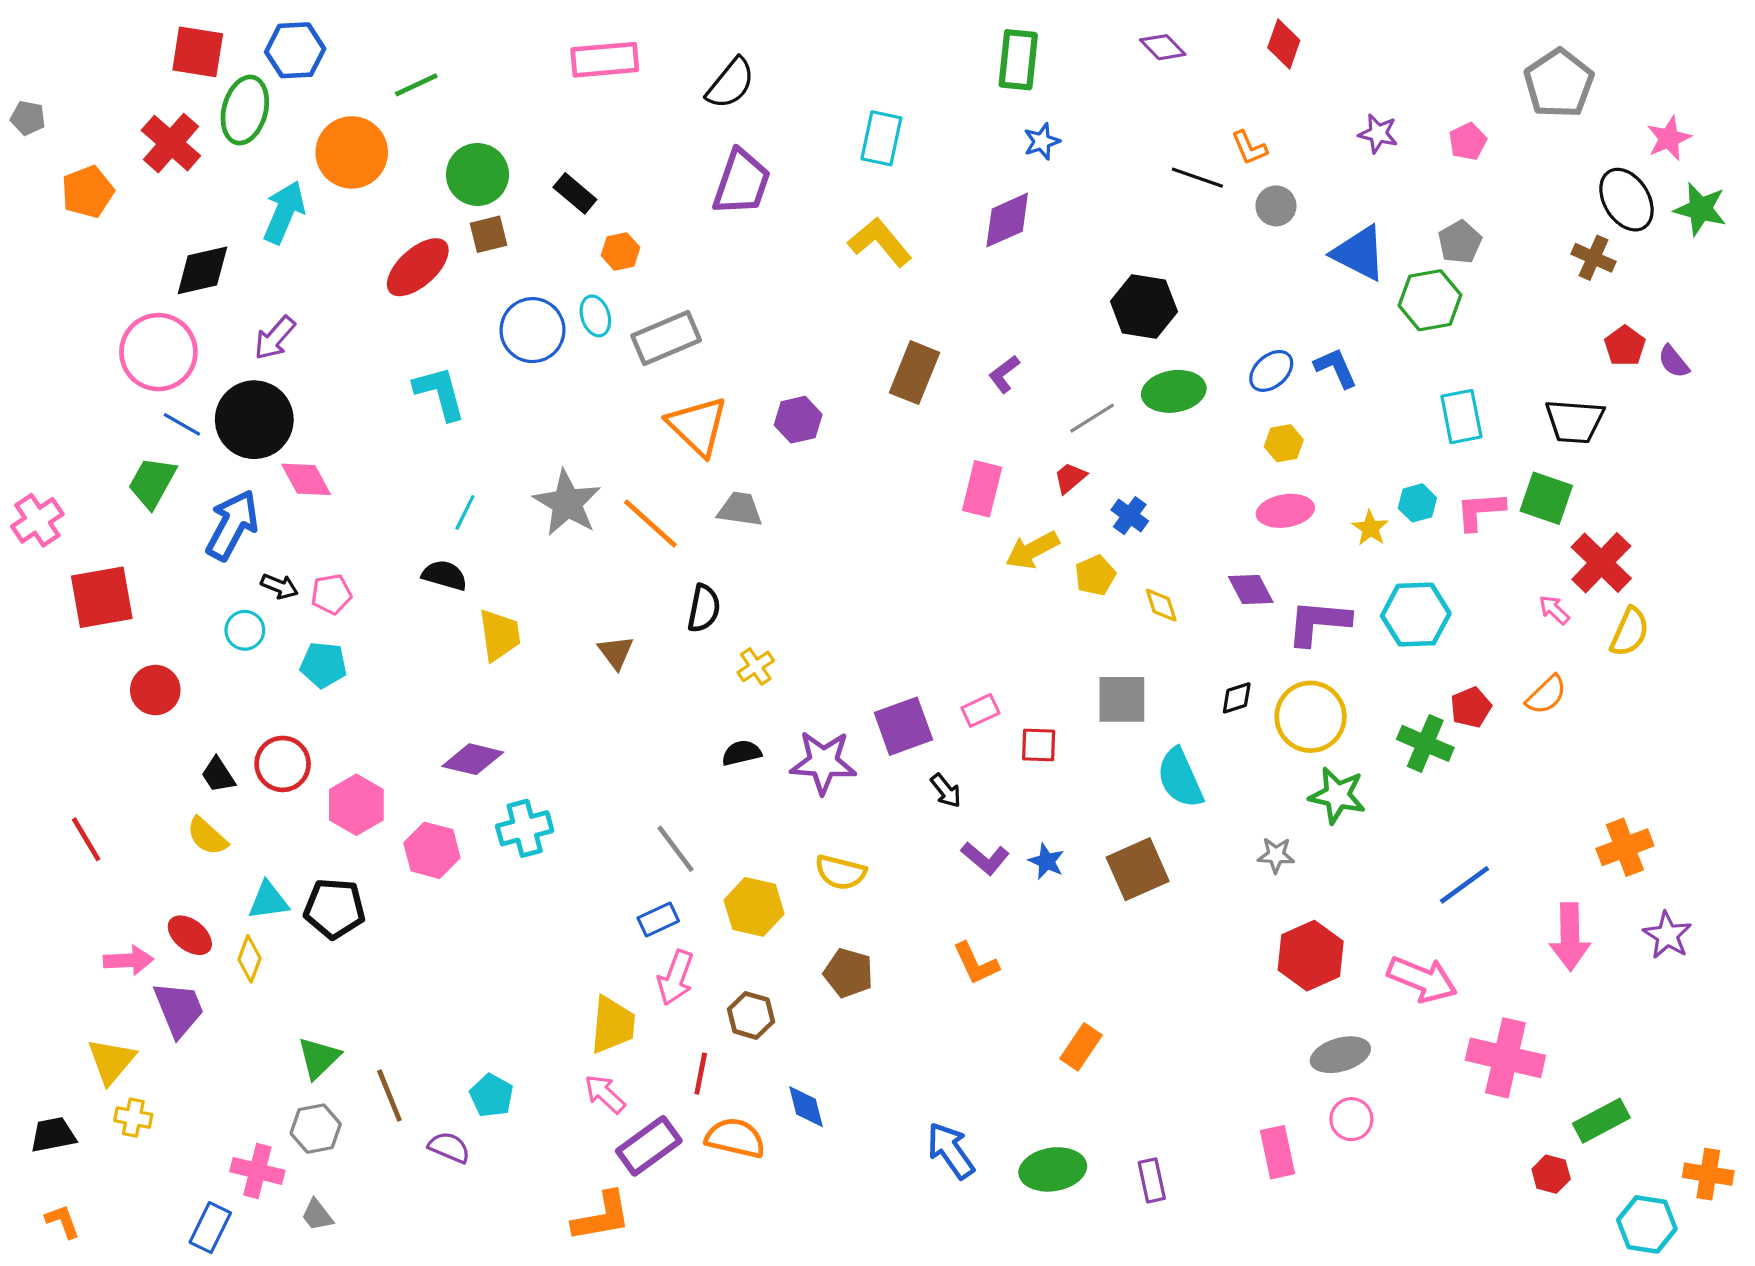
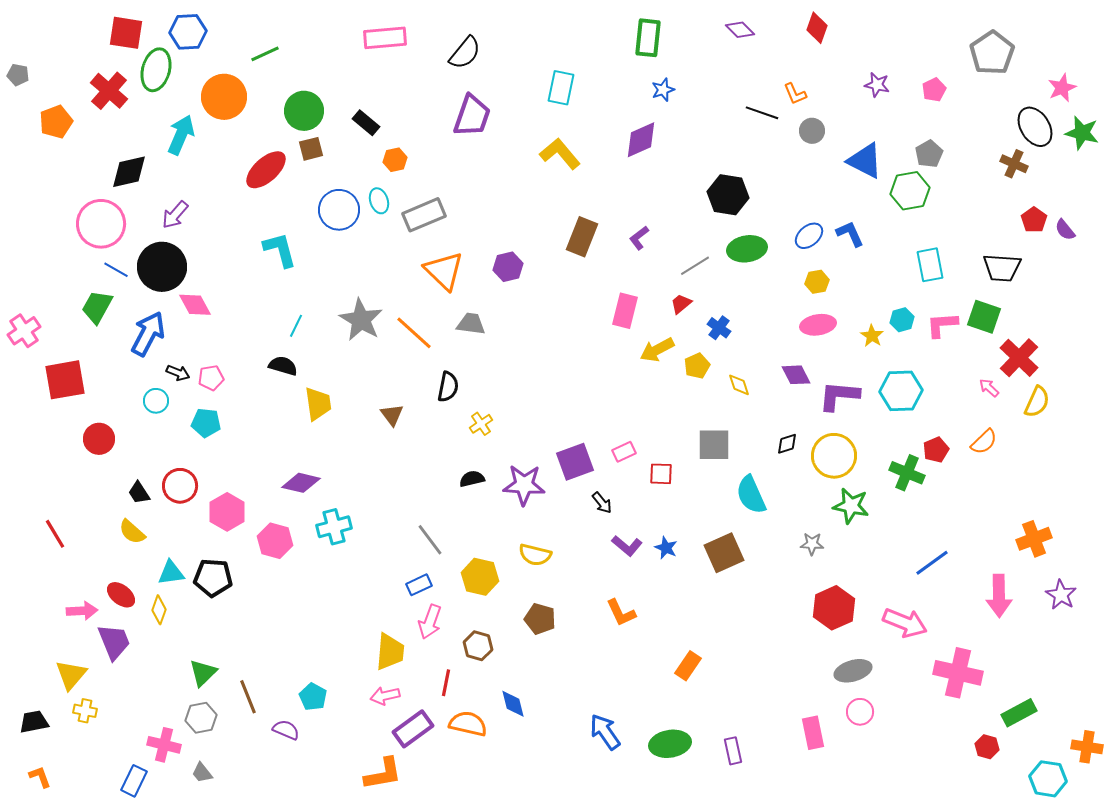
pink arrow: (605, 1094) -> (385, 696), turned -56

